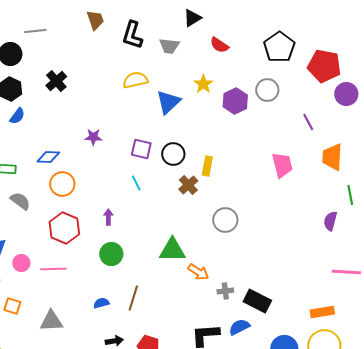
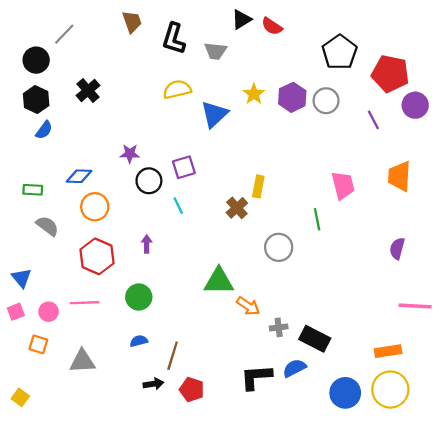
gray line: (35, 31) -> (64, 34), turned -40
red semicircle: (219, 45) -> (272, 26), moved
purple hexagon: (235, 101) -> (292, 97), moved
purple line: (308, 122) -> (373, 120), moved
purple square: (141, 149) -> (184, 167), turned -30
black circle: (173, 154) -> (149, 181), moved
green line: (350, 195) -> (317, 219), moved
green circle: (111, 254) -> (139, 297), moved
pink circle: (21, 263) -> (49, 312), moved
brown line: (133, 298) -> (173, 356), moved

